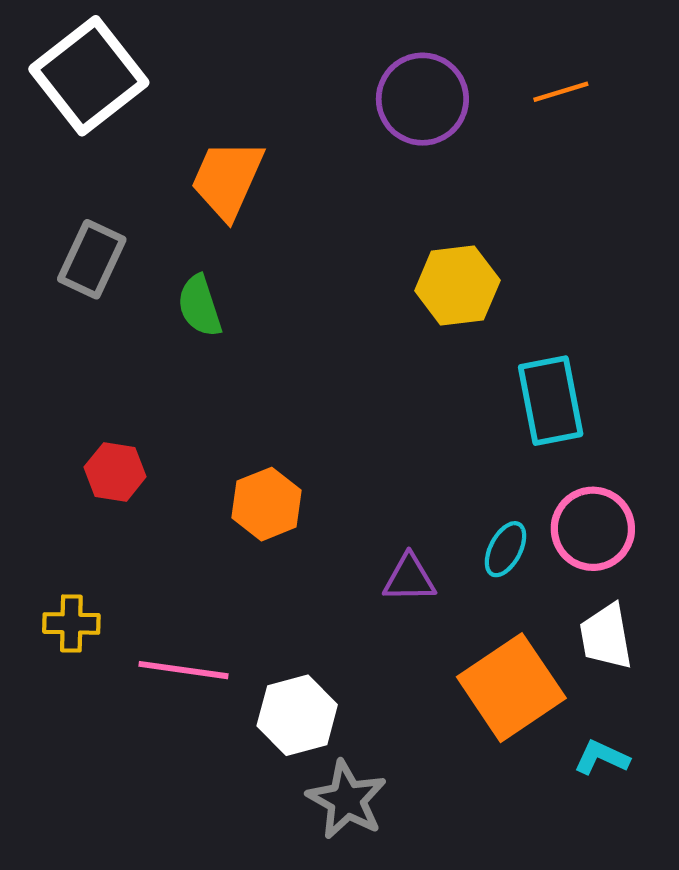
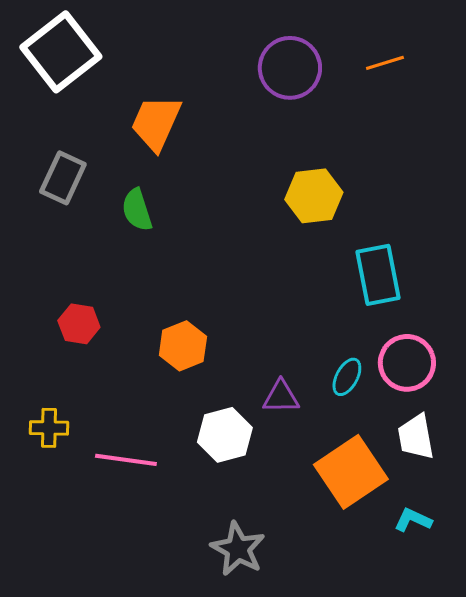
white hexagon: (297, 715) -> (225, 435), moved

